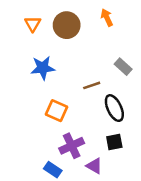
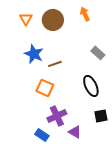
blue star: (43, 68) -> (34, 54), turned 30
brown line: (92, 85) -> (55, 64), moved
black square: (114, 142) -> (101, 116), moved

